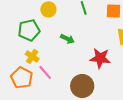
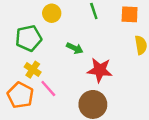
red star: (100, 58) -> (100, 70), moved

